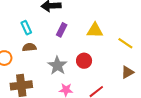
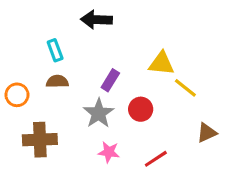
purple rectangle: (62, 30) -> (110, 80), moved
yellow line: (125, 43) -> (185, 88), moved

